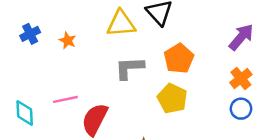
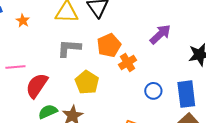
orange cross: (241, 78) -> (128, 62), moved
yellow pentagon: (172, 98) -> (87, 82), moved

